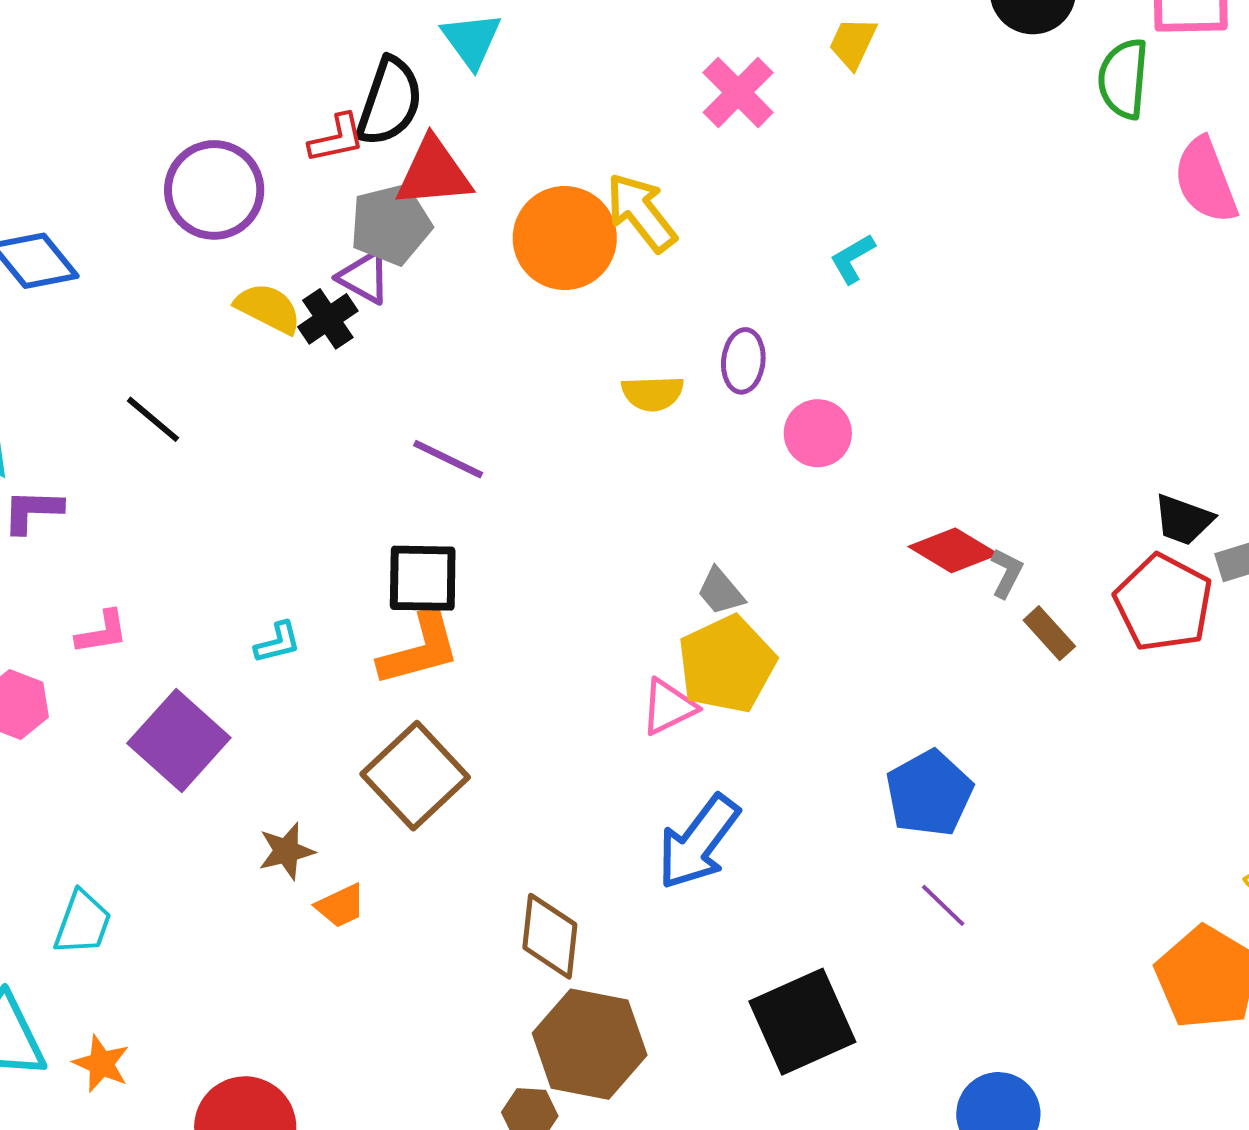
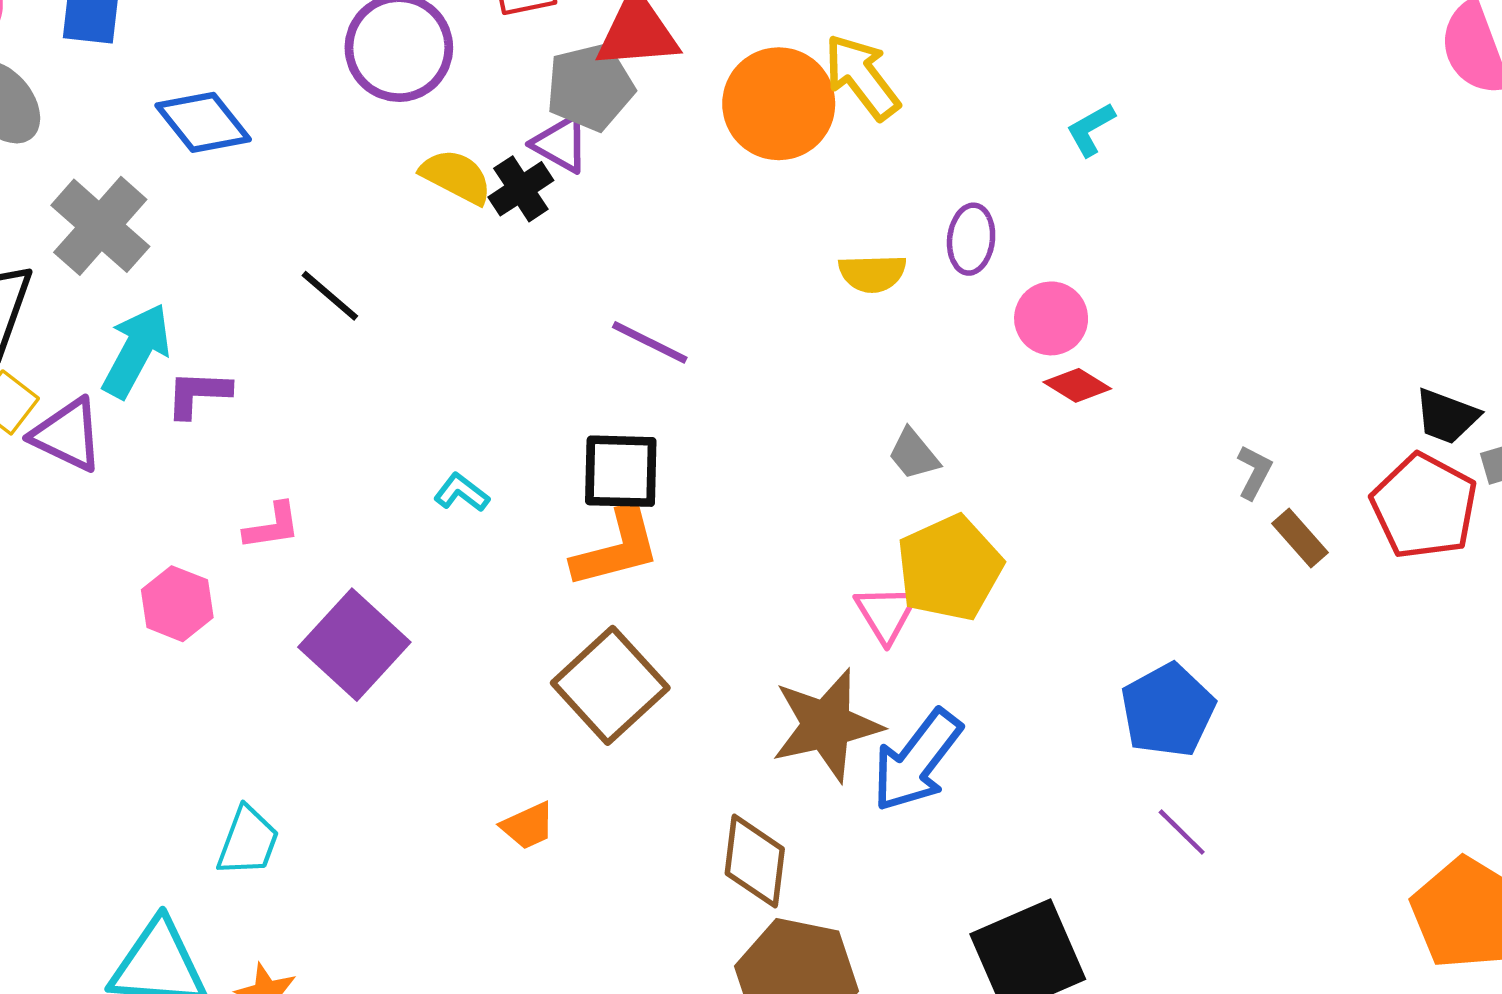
red diamond: (953, 550) -> (1077, 385), moved, size x0.7
gray trapezoid: (721, 591) -> (914, 454), moved
cyan L-shape: (278, 643) -> (462, 493), moved, turned -129
pink triangle: (668, 707) -> (886, 614), turned -36
brown star: (286, 851) -> (827, 725), moved, size x1.8

